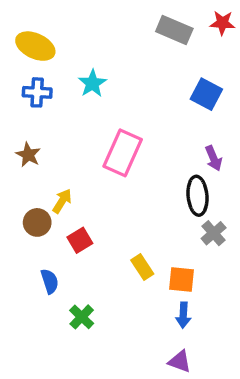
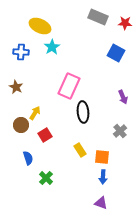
red star: (222, 23) -> (125, 23), moved
yellow ellipse: (35, 46) -> (40, 26), moved
purple arrow: (214, 158) -> (123, 97), moved
black ellipse: (198, 196) -> (83, 112), moved

